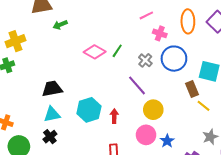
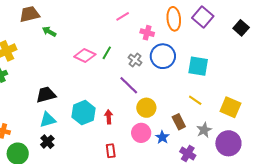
pink line: (146, 15) -> (123, 16), moved
green arrow: (60, 25) -> (49, 32), turned 56
brown rectangle: (192, 89) -> (179, 122), moved

